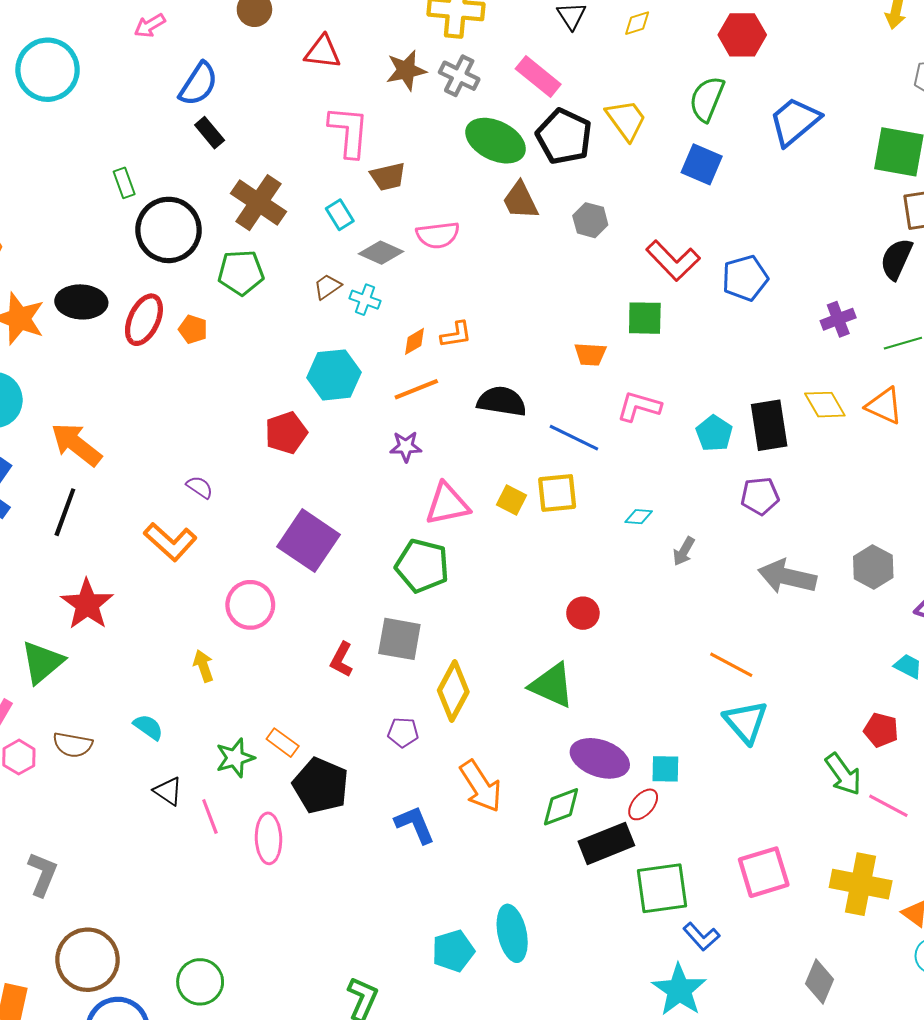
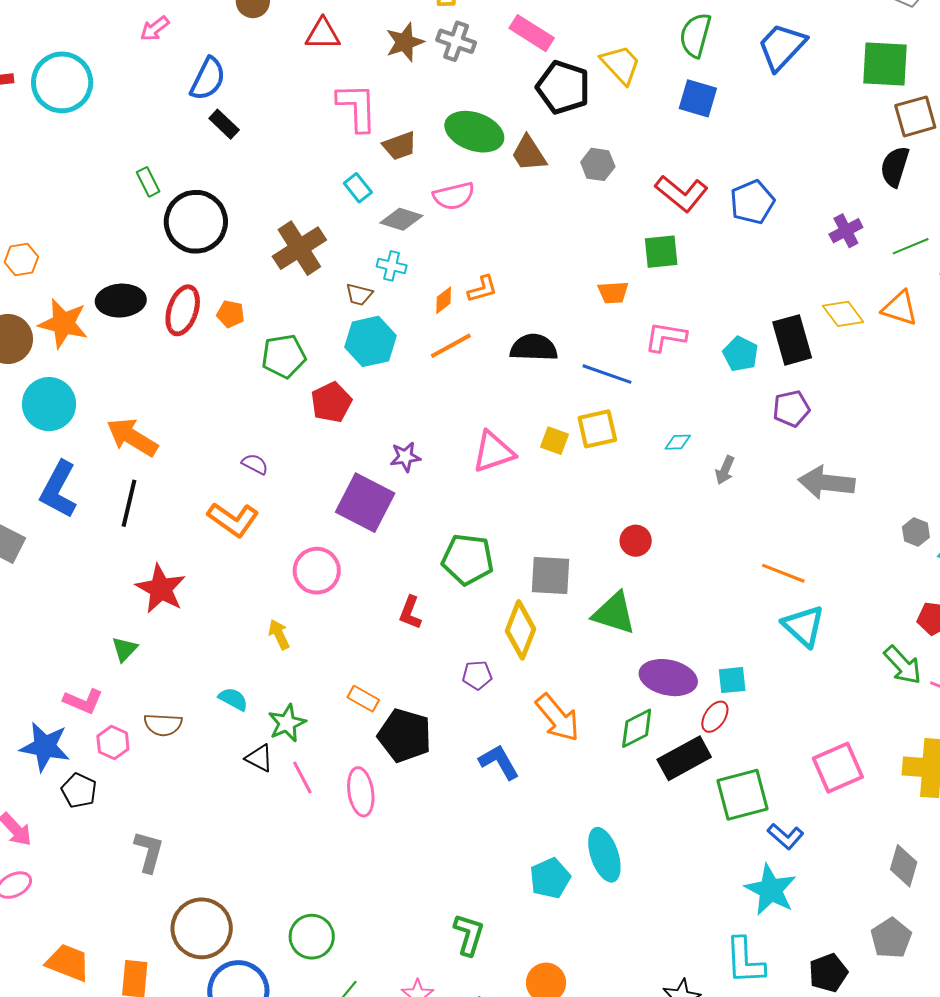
green ellipse: (496, 141) -> (474, 132), moved
brown cross: (259, 203) -> (299, 248), moved, turned 30
green pentagon: (241, 272) -> (284, 356), moved
brown trapezoid: (327, 287) -> (359, 295), moved, turned -124
purple star: (406, 447) -> (405, 457), moved
green pentagon: (422, 566) -> (468, 559), moved
gray hexagon: (873, 567) -> (916, 532), moved, size x0.7
gray square: (399, 639) -> (550, 575), moved
green triangle: (42, 662) -> (125, 649), size x0.6
green star: (235, 758) -> (287, 723), moved

